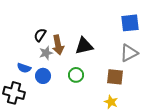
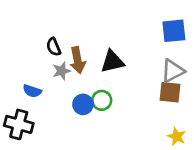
black semicircle: (40, 35) -> (54, 47), turned -56
blue circle: (43, 76) -> (83, 104), moved
brown square: (115, 77) -> (170, 92), moved
yellow star: (111, 102) -> (177, 136), moved

